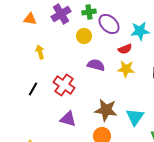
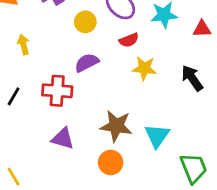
red semicircle: (125, 49) -> (129, 40), moved
purple semicircle: (96, 65) -> (87, 63), moved, turned -42
red cross: (64, 85) -> (57, 91), turned -30

